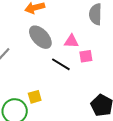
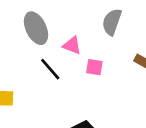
pink square: (86, 56) -> (94, 67), moved

